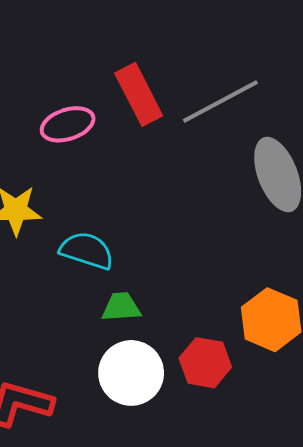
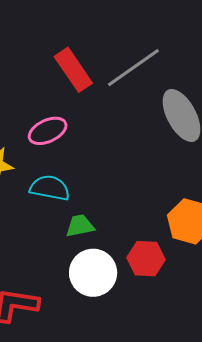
pink ellipse: (68, 124) -> (48, 131), moved

